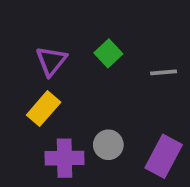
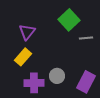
green square: (108, 53) -> (69, 20), moved, size x1.5

